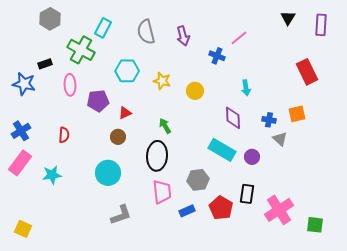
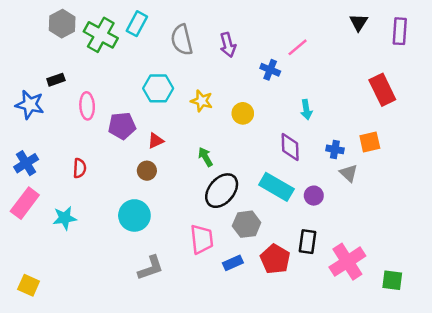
cyan rectangle: (103, 28) -> (137, 24), moved
green cross: (81, 50) -> (101, 35), moved
black ellipse: (157, 156) -> (222, 191), moved, turned 36

